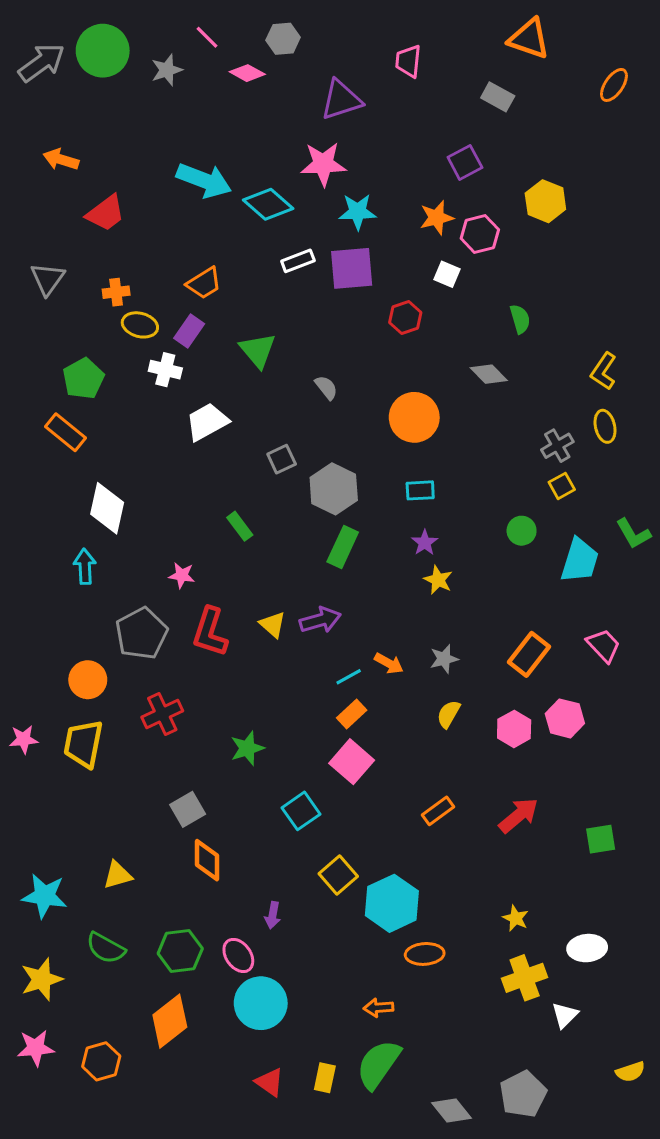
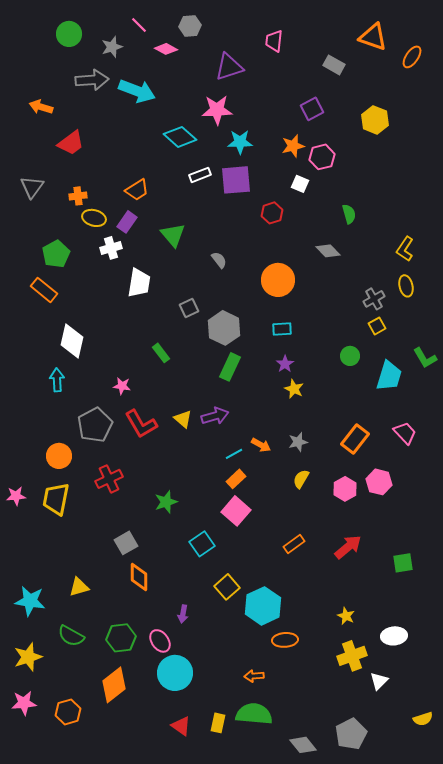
orange triangle: (529, 39) -> (373, 37), moved
green circle: (103, 51) -> (69, 34), size x0.7
gray arrow: (42, 63) -> (92, 80), moved, turned 32
cyan arrow: (204, 180) -> (137, 91), moved
yellow hexagon: (545, 201) -> (375, 120), moved
white cross: (165, 370) -> (111, 248), turned -30
white trapezoid: (207, 422) -> (139, 283), turned 128
red L-shape: (210, 632) -> (141, 424), turned -48
green semicircle: (378, 1064) -> (254, 714), turned 60

